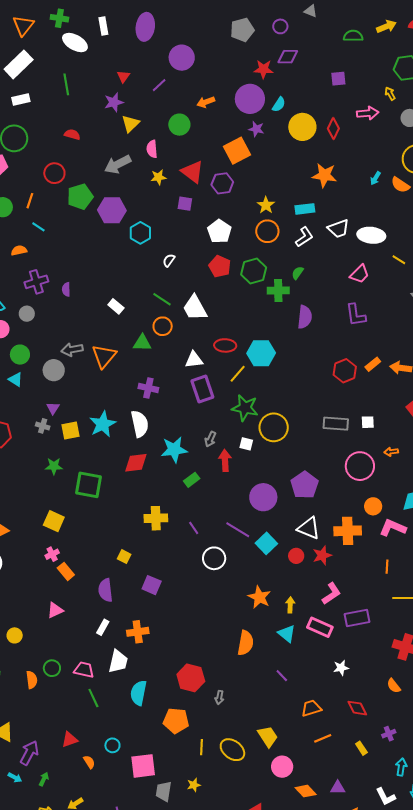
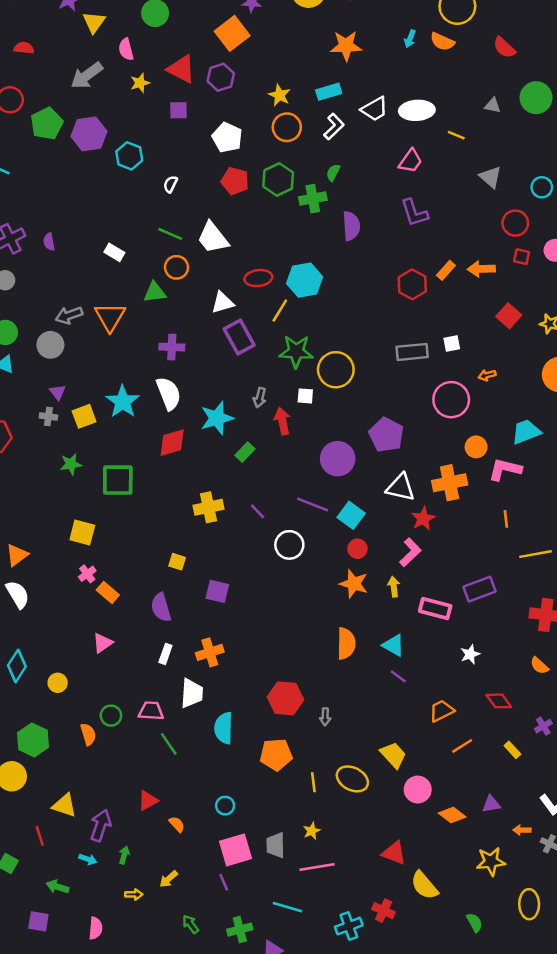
red circle: (296, 556) -> (357, 549), moved
pink L-shape: (331, 594) -> (410, 552), moved
cyan triangle: (287, 634) -> (394, 645), moved
cyan circle: (112, 745) -> (225, 806), moved
pink square: (143, 766) -> (236, 850), moved

